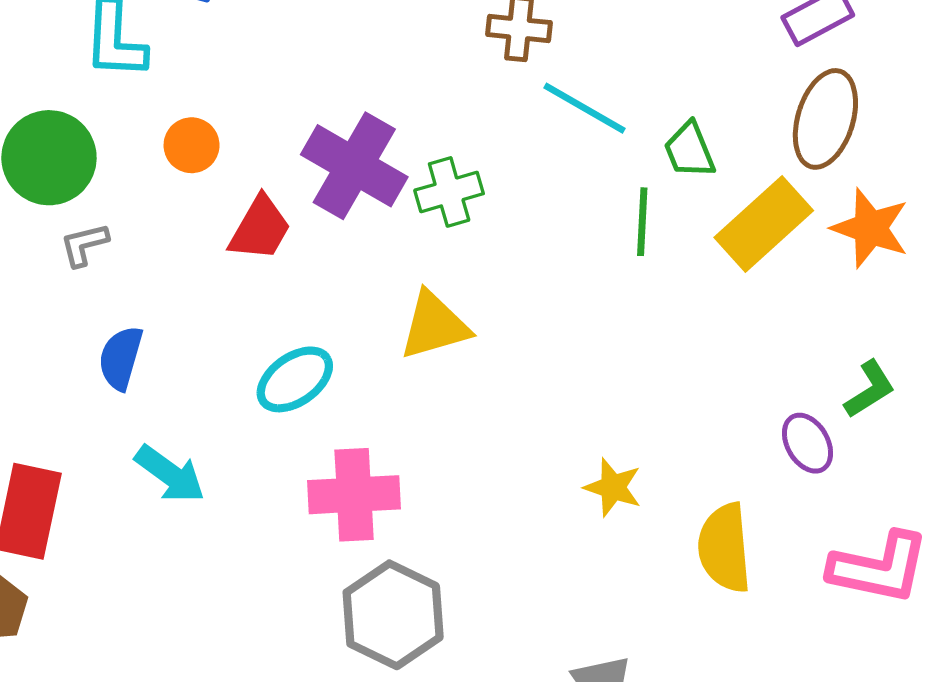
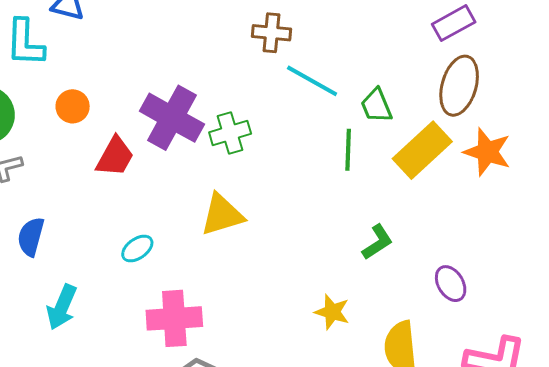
cyan ellipse: (295, 379) -> (137, 249), size x0.7
green L-shape: (870, 389) -> (377, 242), moved
cyan arrow: (170, 474) -> (62, 307), turned 78

